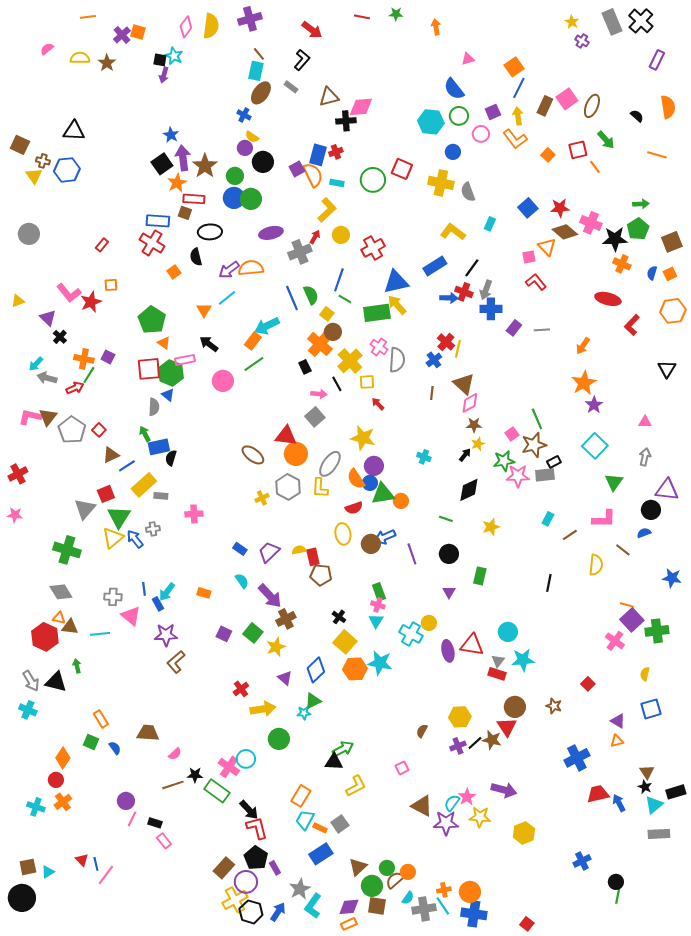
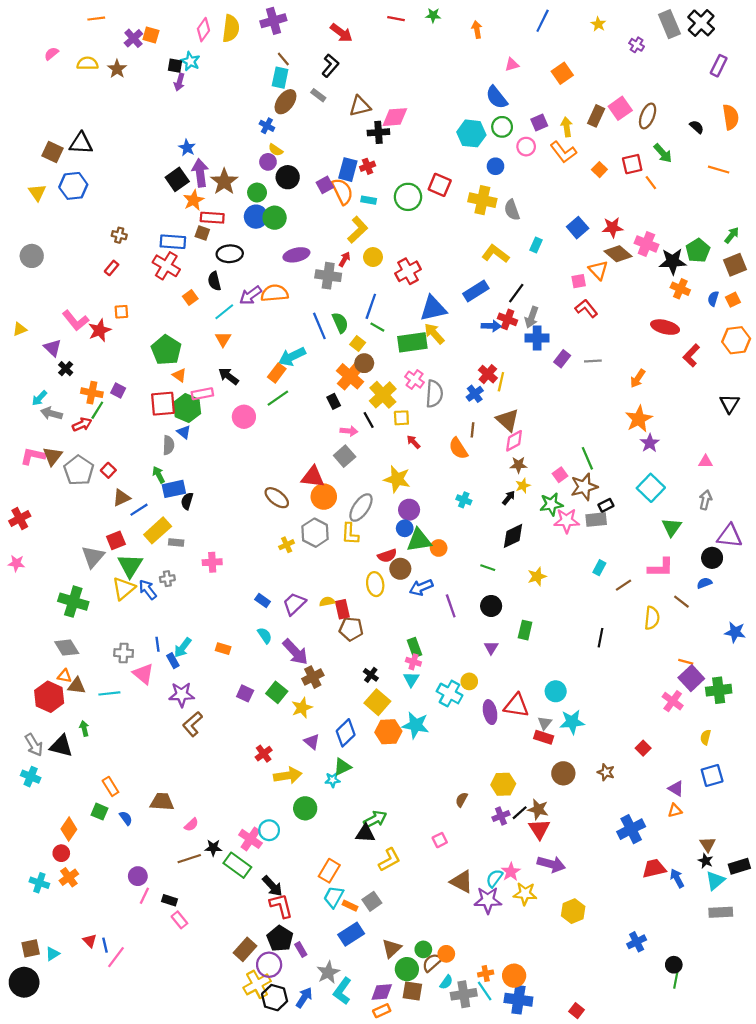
yellow star: (572, 22) -> (598, 24), moved
blue line: (519, 88) -> (543, 21), moved
brown square: (20, 145) -> (53, 152), moved
brown cross: (43, 161) -> (119, 235), moved
green arrow: (641, 204) -> (732, 235), moved, turned -49
gray cross: (300, 252) -> (328, 276), turned 30
cyan line: (227, 298) -> (224, 312), moved
orange semicircle: (356, 479) -> (458, 448), moved
brown circle: (371, 544) -> (400, 569), moved
red triangle: (507, 727) -> (539, 829), moved

